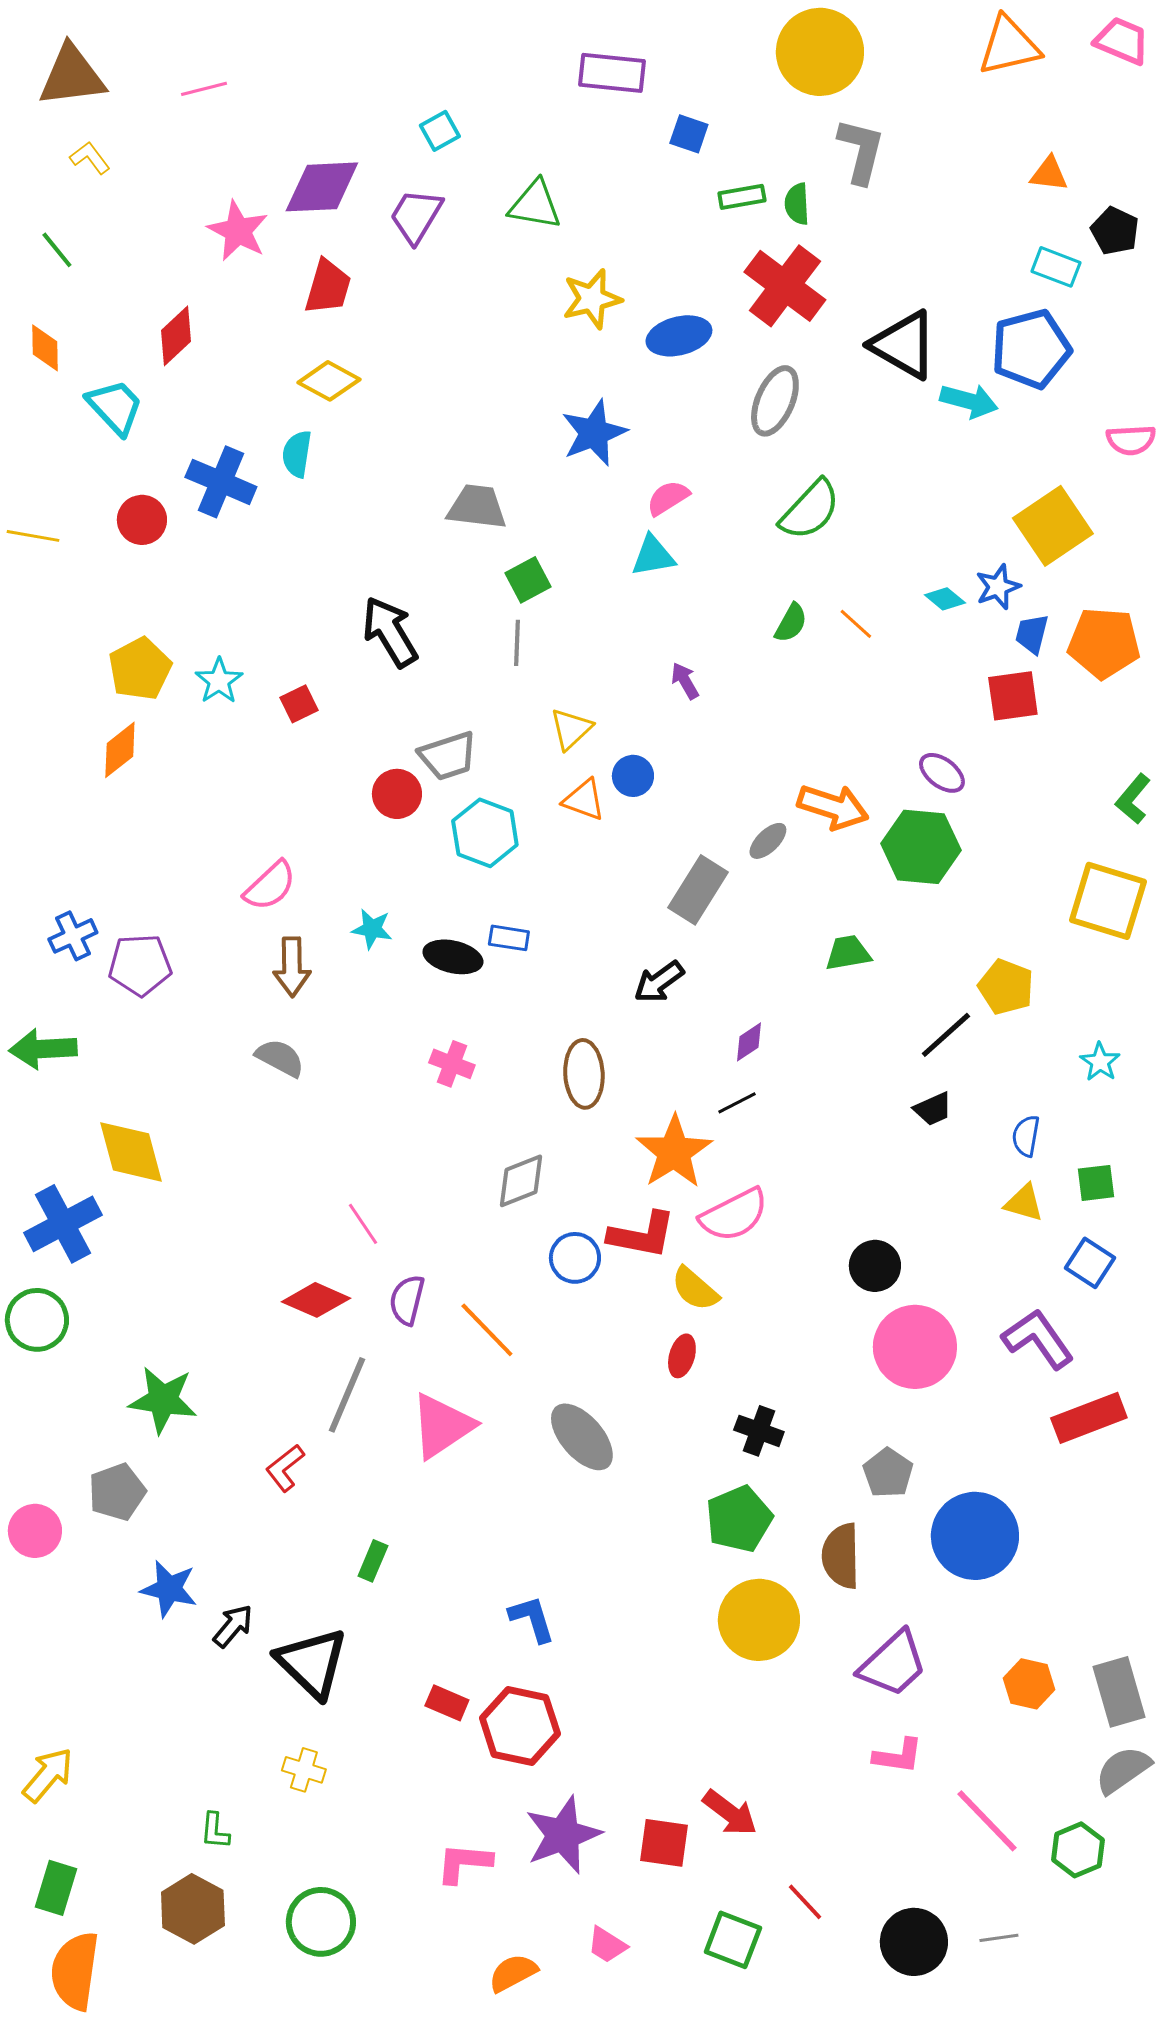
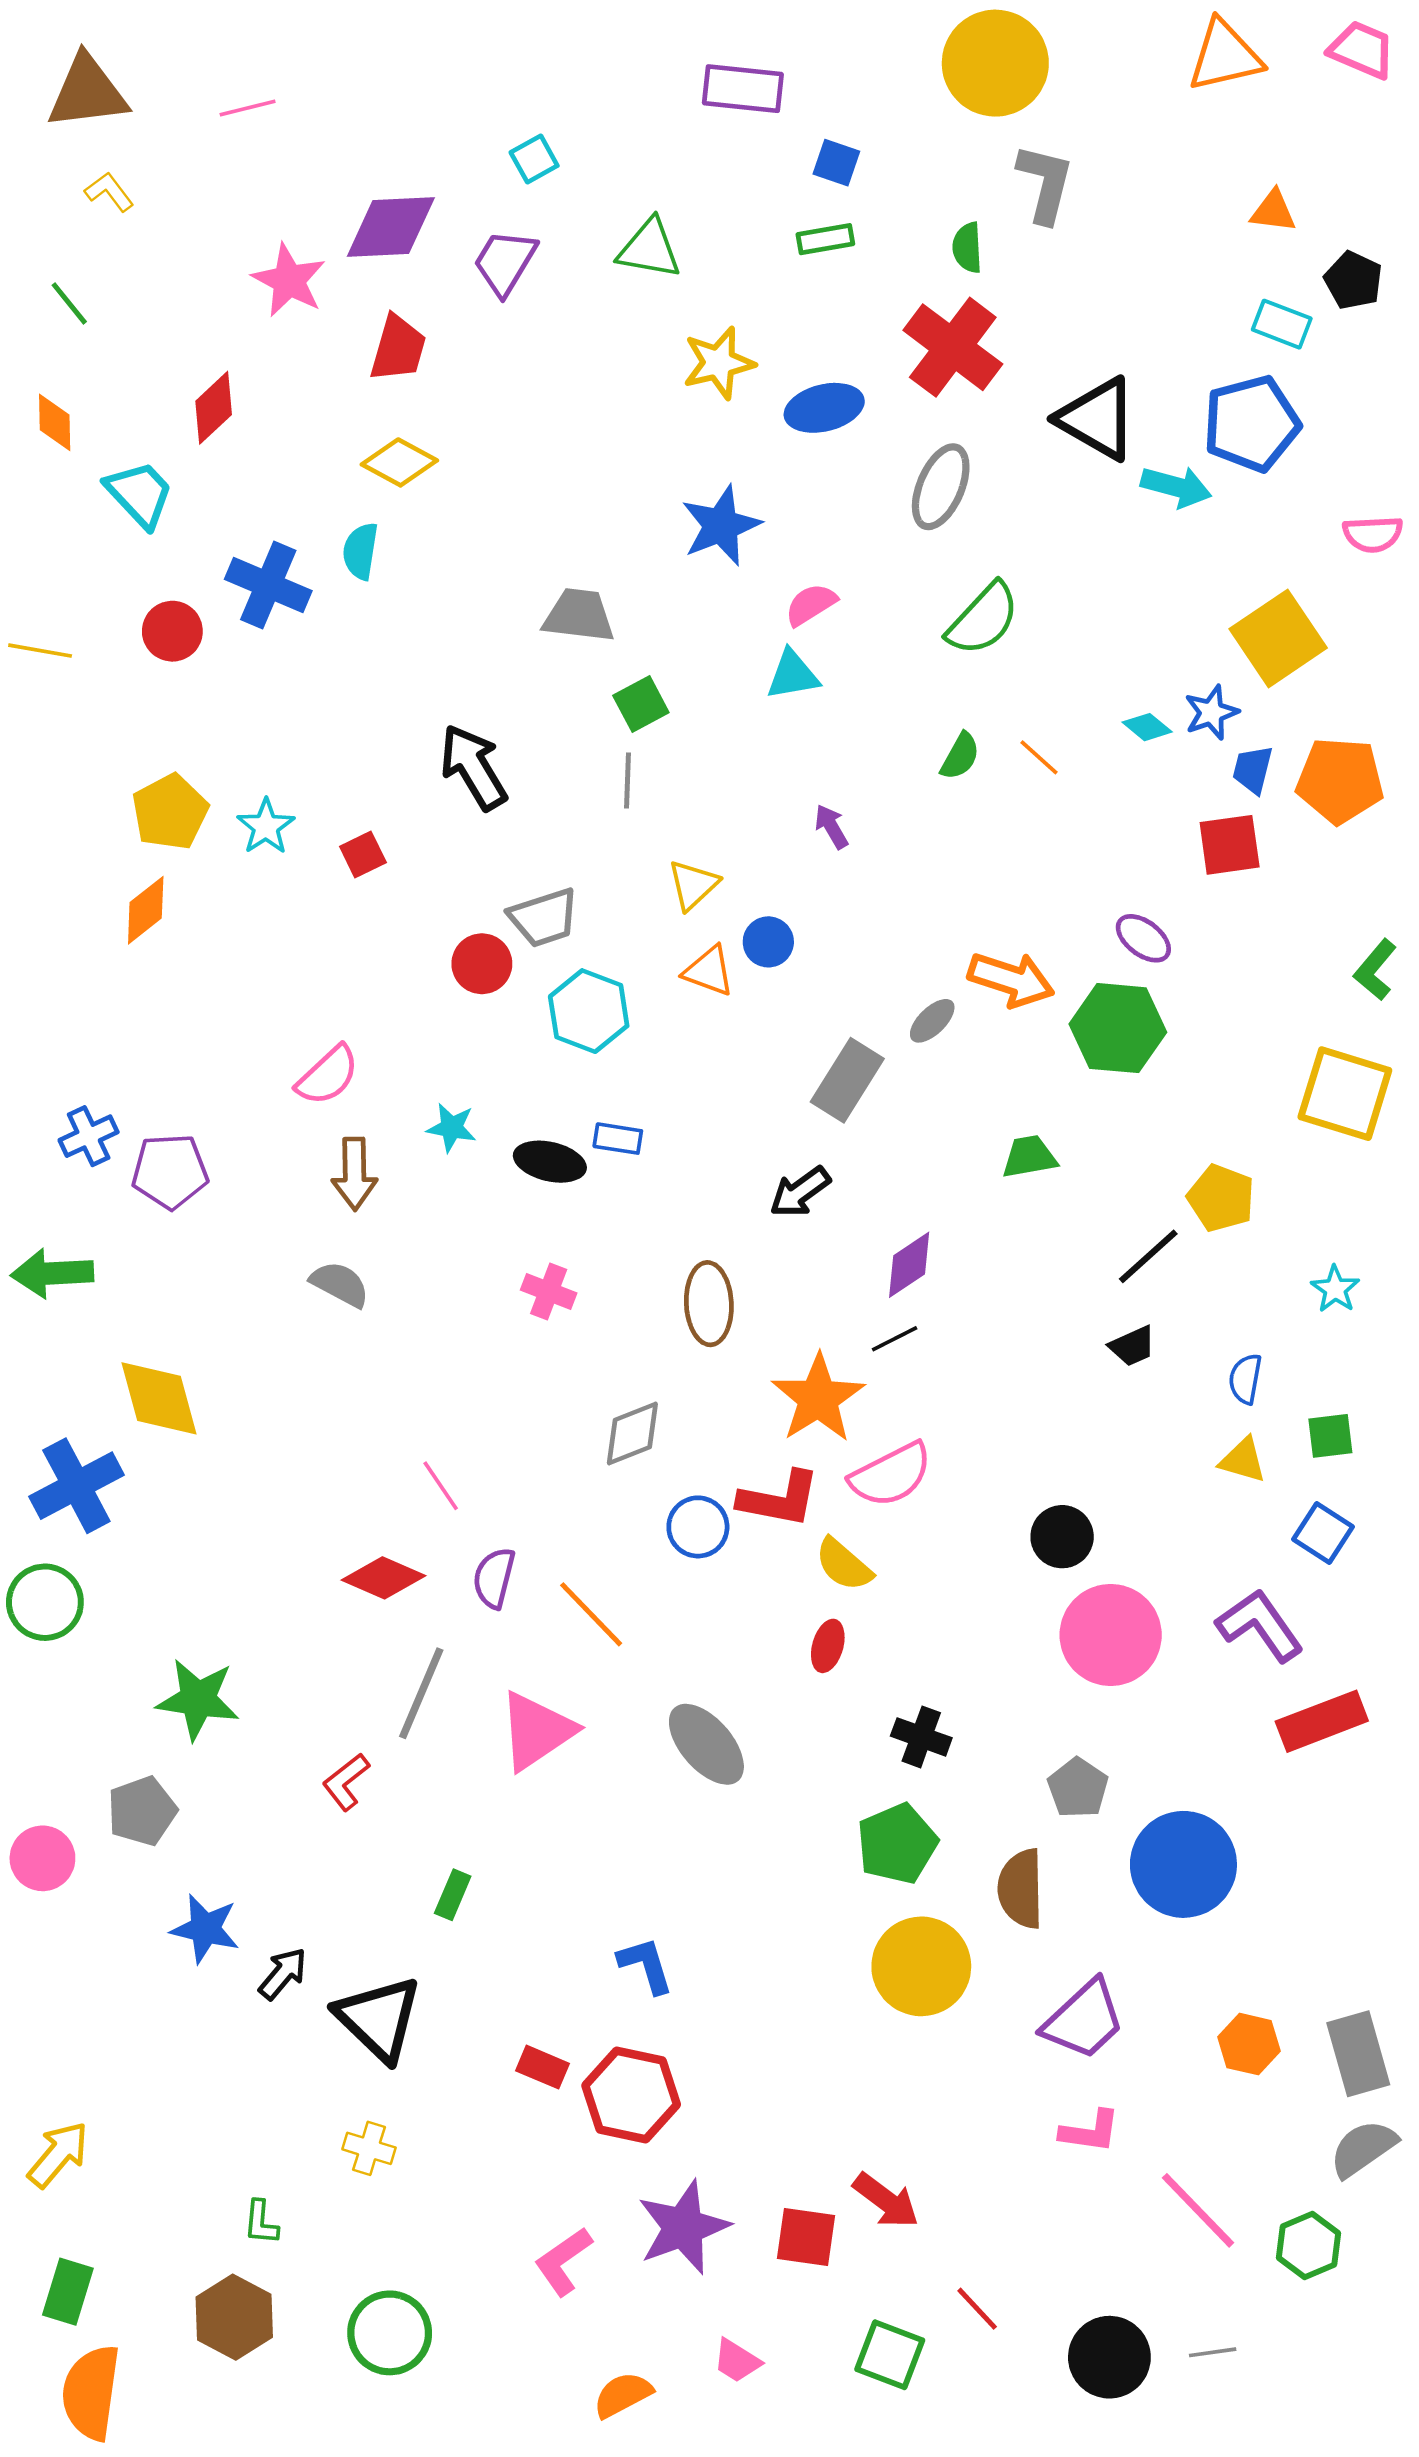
green rectangle: (742, 197) -> (825, 239), moved
purple diamond: (749, 1042) -> (909, 1265), size x1.4
pink L-shape: (464, 1863) -> (563, 2261), turned -40

